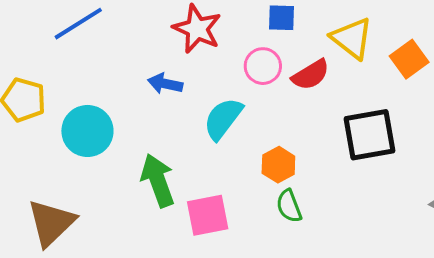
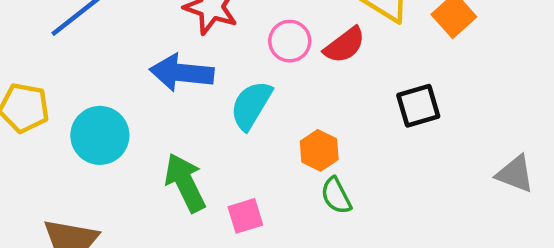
blue arrow: (165, 84) -> (182, 73), size x1.6
black square: (370, 135) -> (418, 106), size x0.7
pink square: (208, 215) -> (245, 216), size x0.7

